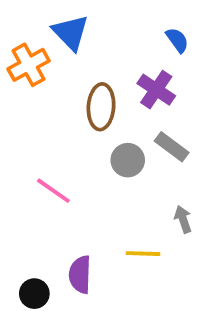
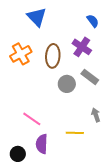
orange cross: (29, 65) -> (21, 54), moved
pink line: (53, 191) -> (32, 119), moved

